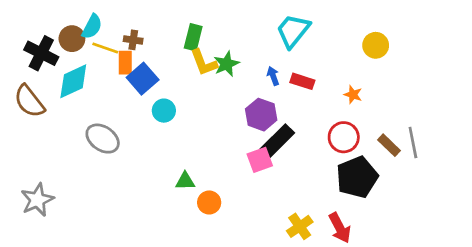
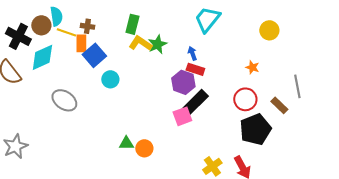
cyan semicircle: (92, 27) -> (56, 16), turned -36
yellow L-shape: (204, 63) -> (140, 43), turned 145
red rectangle: (302, 81) -> (195, 69), moved
gray line: (413, 143) -> (297, 86), moved
green triangle: (185, 181) -> (126, 143), moved

